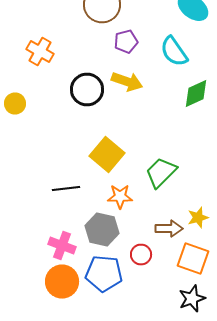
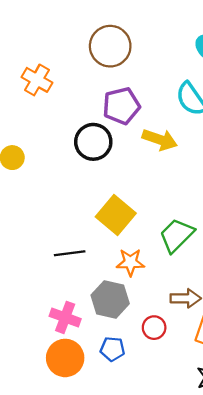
purple pentagon: (126, 42) -> (121, 106), moved, size x1.4
orange cross: (40, 52) -> (37, 80), moved
yellow arrow: (127, 82) -> (160, 140), moved
blue pentagon: (104, 274) -> (112, 349), size x0.6

